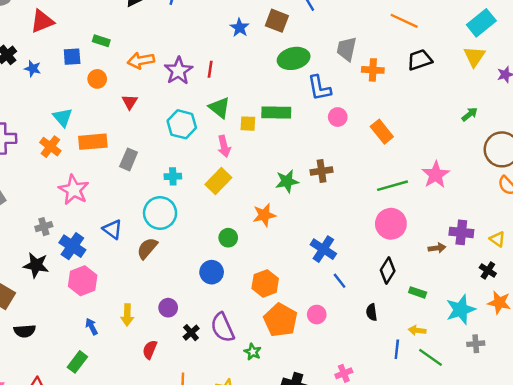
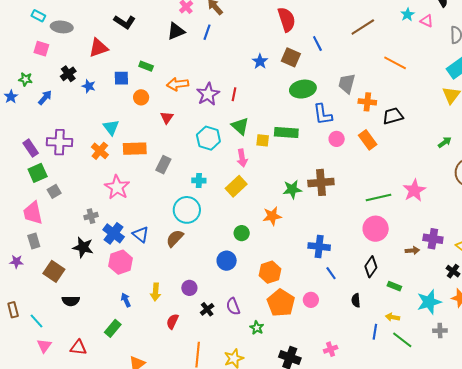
black trapezoid: (420, 60) -> (393, 116), moved
orange rectangle: (382, 132) -> (368, 140), moved
brown cross: (322, 171) -> (321, 182), size x1.4
blue triangle: (113, 229) -> (141, 234), moved
blue cross: (323, 249) -> (319, 247), turned -30
purple semicircle: (222, 327) -> (233, 306), size x0.7

